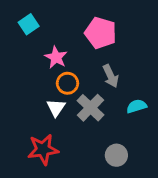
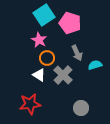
cyan square: (29, 24) -> (44, 15), moved, size x1.5
cyan semicircle: (137, 106) -> (95, 65), moved
white triangle: (56, 108) -> (39, 75), turned -32

